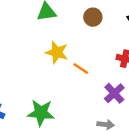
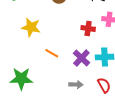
orange line: (81, 68) -> (52, 53), moved

